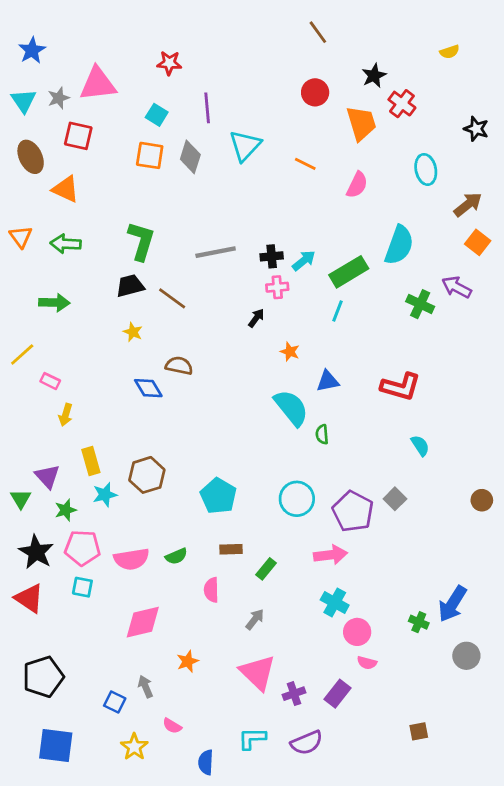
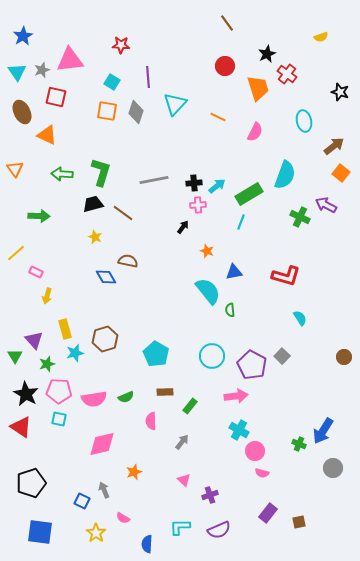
green arrow: (66, 244) -> (62, 174), moved
pink triangle: (258, 673) -> (184, 480), size x0.5
purple rectangle: (337, 694) -> (268, 513), moved

